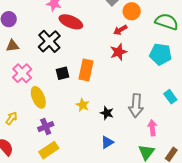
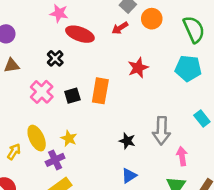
green semicircle: (167, 22) -> (194, 29), turned 50
red arrow: (120, 30) -> (120, 28), moved
black cross: (49, 41) -> (55, 58), size x0.6
pink cross: (22, 73) -> (42, 92), moved
yellow ellipse: (38, 97) -> (37, 138), moved
yellow star: (83, 105) -> (69, 138), moved

